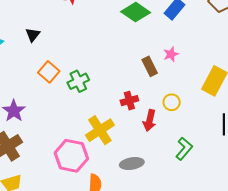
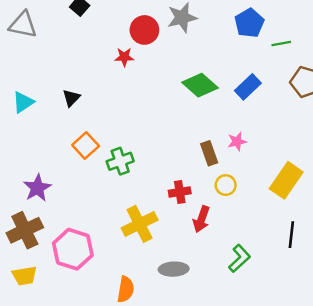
yellow circle: (172, 102) -> (226, 185), moved
pink hexagon: (71, 156) -> (73, 249), moved

